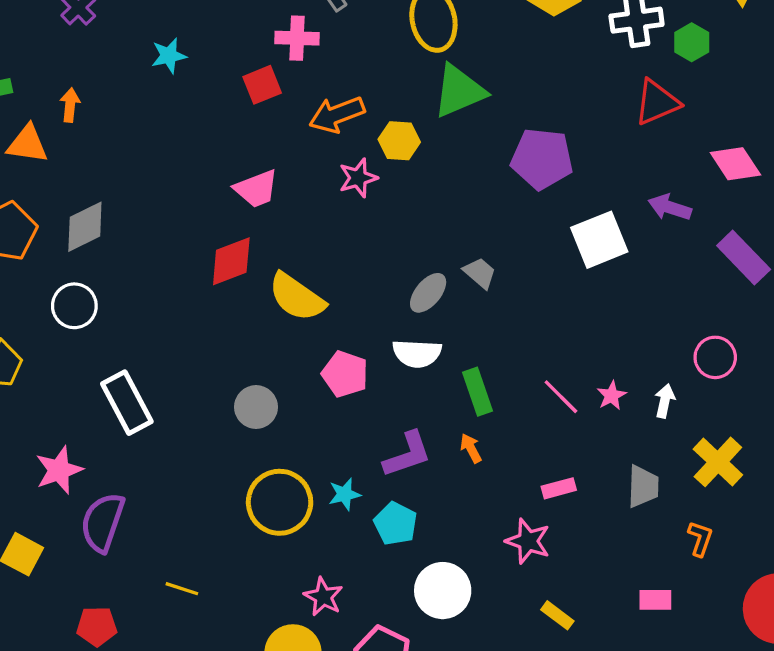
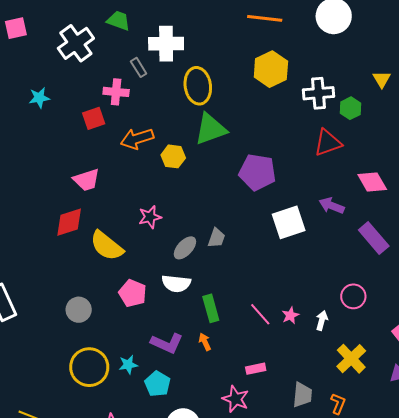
pink star: (358, 178) -> (150, 217), moved
gray trapezoid: (480, 273) -> (216, 238), turned 65
purple L-shape: (407, 454) -> (167, 343), turned 40
gray trapezoid: (643, 486) -> (302, 395), moved

